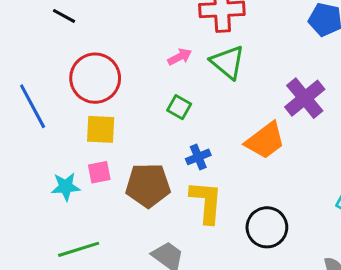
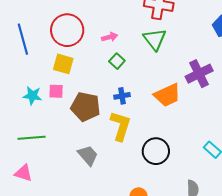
pink arrow: (180, 57) -> (110, 37), moved

